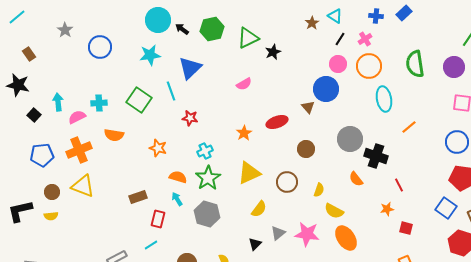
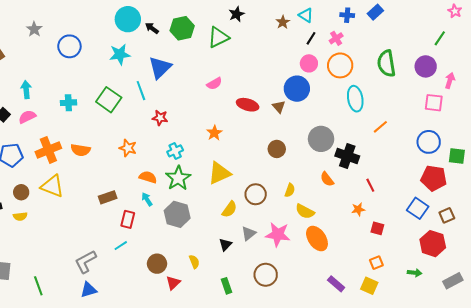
black star: (273, 52) -> (236, 14), moved
cyan arrow: (58, 102) -> (26, 90), moved
pink semicircle: (77, 117) -> (27, 117), moved
red ellipse: (277, 122) -> (248, 105), moved, turned 35
orange semicircle: (114, 135) -> (81, 150), moved
brown circle: (287, 182) -> (256, 194), moved

